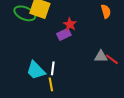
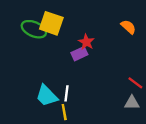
orange semicircle: (106, 11) -> (128, 27), turned -32
gray triangle: (101, 56) -> (132, 103), moved

